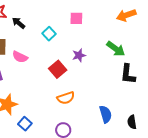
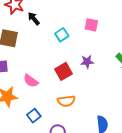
pink semicircle: (20, 57) -> (31, 81), moved
blue square: (25, 124) -> (34, 116), moved

